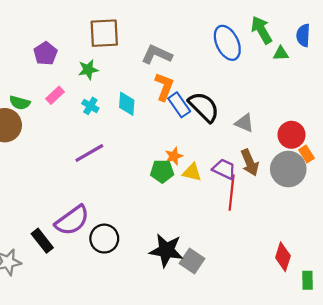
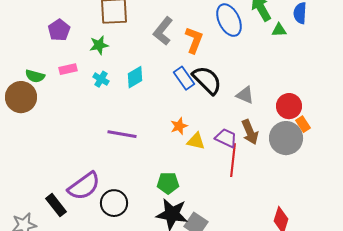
gray L-shape: (157, 55) -> (163, 31), turned -76
orange L-shape: (164, 87) -> (194, 40), moved
pink rectangle: (55, 95) -> (68, 69), turned 30
cyan diamond: (127, 104) -> (135, 77), turned 55
purple line: (89, 153) -> (122, 134), moved, turned 40
green pentagon: (162, 171) -> (168, 183), moved

